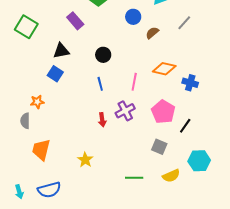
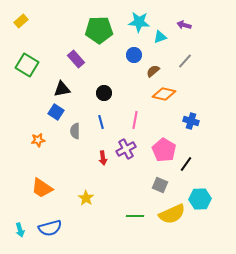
orange diamond: (164, 69) -> (164, 94), moved
gray semicircle: (25, 121) -> (75, 131), moved
orange trapezoid: (41, 150) -> (42, 188), turned -70
yellow semicircle: (171, 176) -> (172, 214), size x1.5

